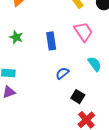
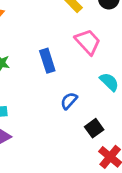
black square: (78, 97) -> (94, 128), turned 32

